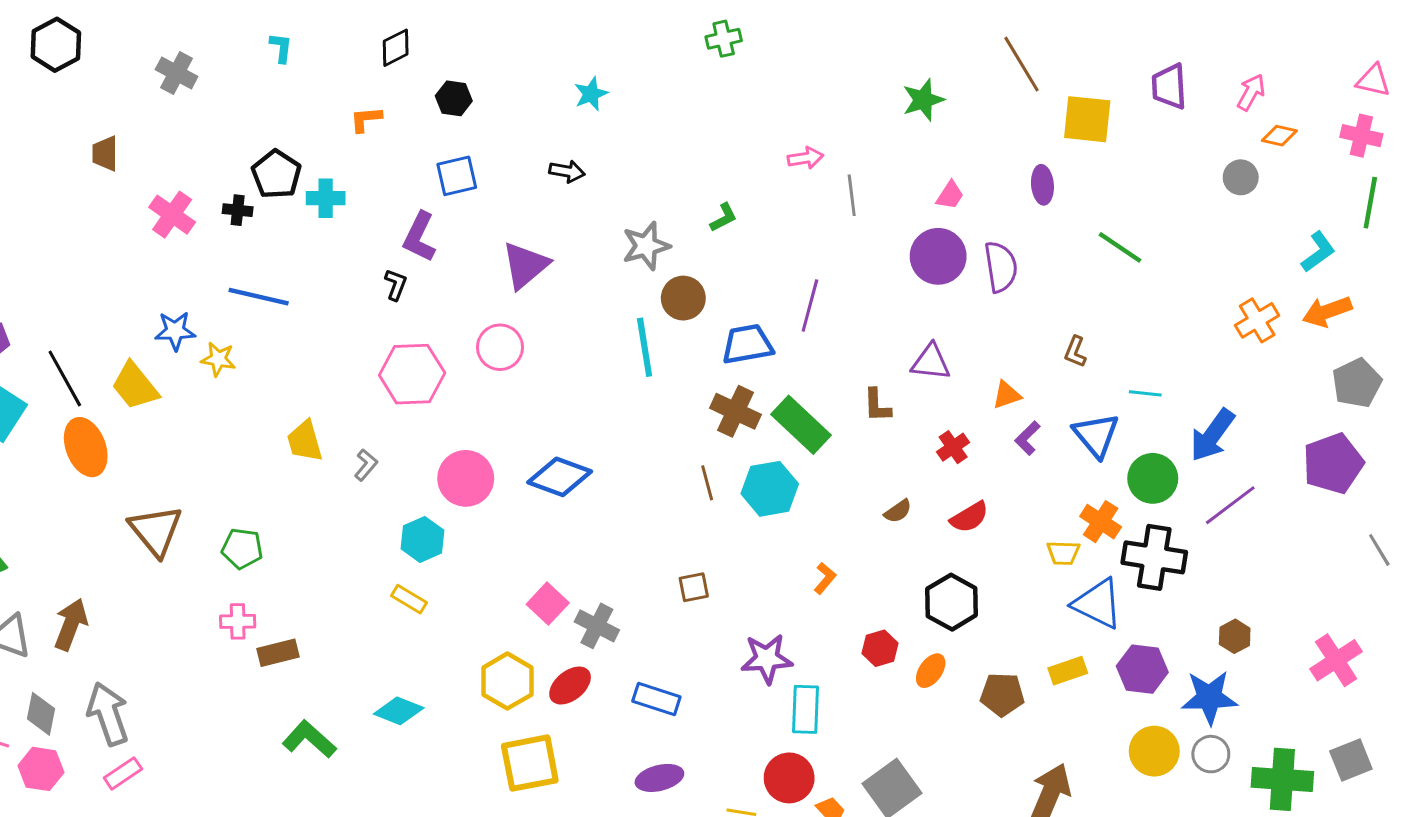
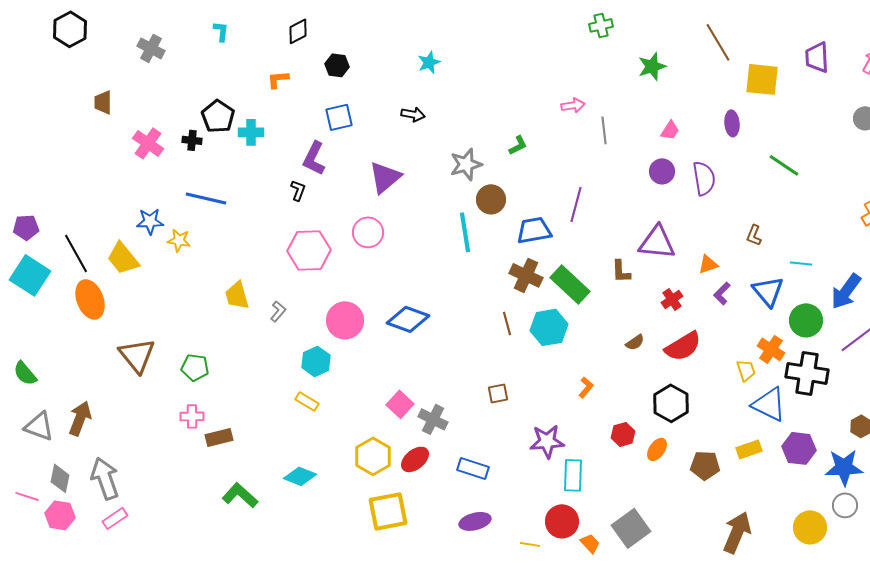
green cross: (724, 39) -> (601, 25), moved
purple circle: (938, 256) -> (662, 171), size x0.7
purple triangle: (931, 362) -> (657, 242), size x1.4
red semicircle: (969, 517) -> (683, 346), size x1.4
yellow trapezoid: (1063, 553) -> (746, 370), turned -110
yellow circle: (1154, 751) -> (810, 527), moved

